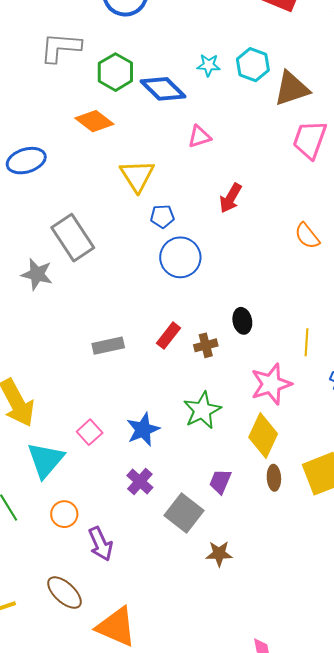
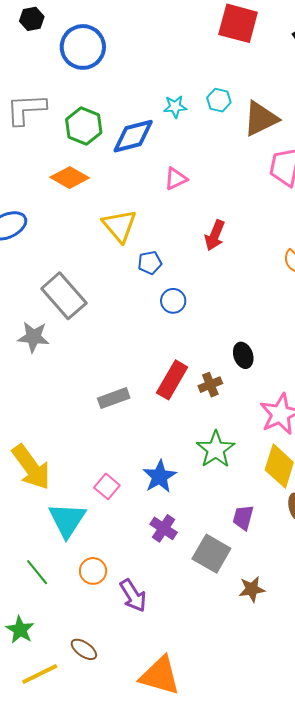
cyan hexagon: (253, 65) -> (219, 100), size x0.7
blue diamond: (163, 89) -> (133, 136), turned -51
blue circle: (180, 257) -> (173, 301), size x0.6
red rectangle: (169, 336) -> (172, 380), size x1.4
brown ellipse: (64, 593) -> (84, 649), moved, size x0.7

